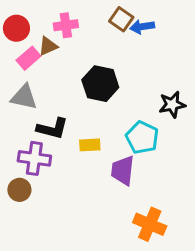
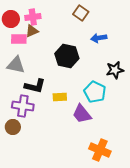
pink cross: (66, 25) -> (33, 17), moved
blue arrow: (142, 27) -> (99, 38), moved
pink rectangle: (28, 58) -> (19, 39), turned 42
purple trapezoid: (123, 170) -> (82, 114), turned -45

